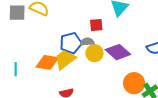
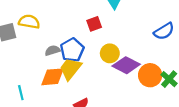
gray semicircle: (87, 42) -> (52, 50), moved
purple diamond: (118, 52) -> (126, 65), moved
yellow circle: (94, 53) -> (110, 53), moved

